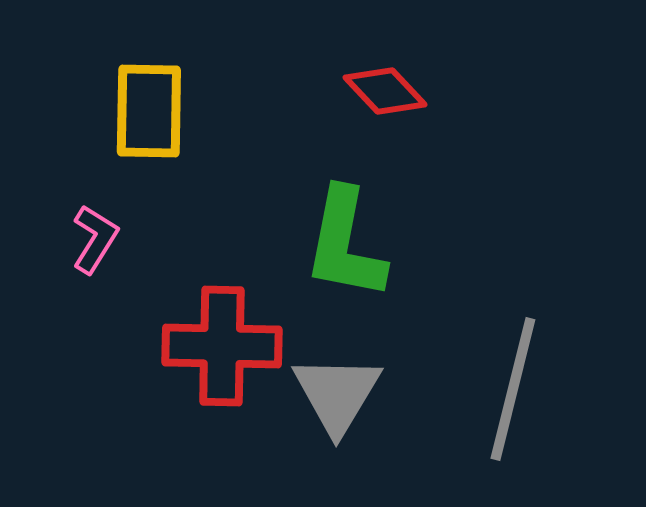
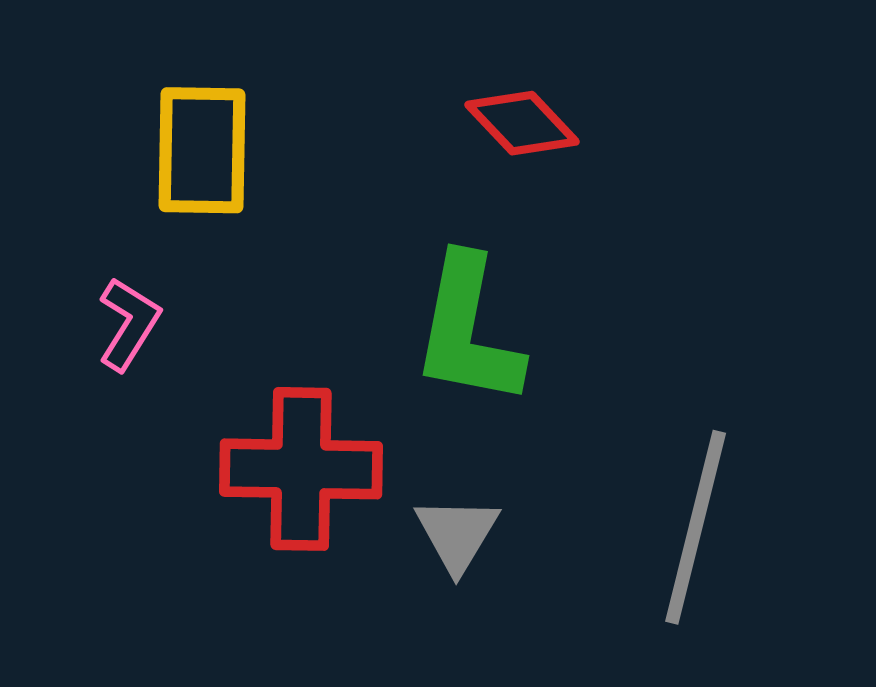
gray triangle: (337, 394) -> (457, 534), size x0.7

